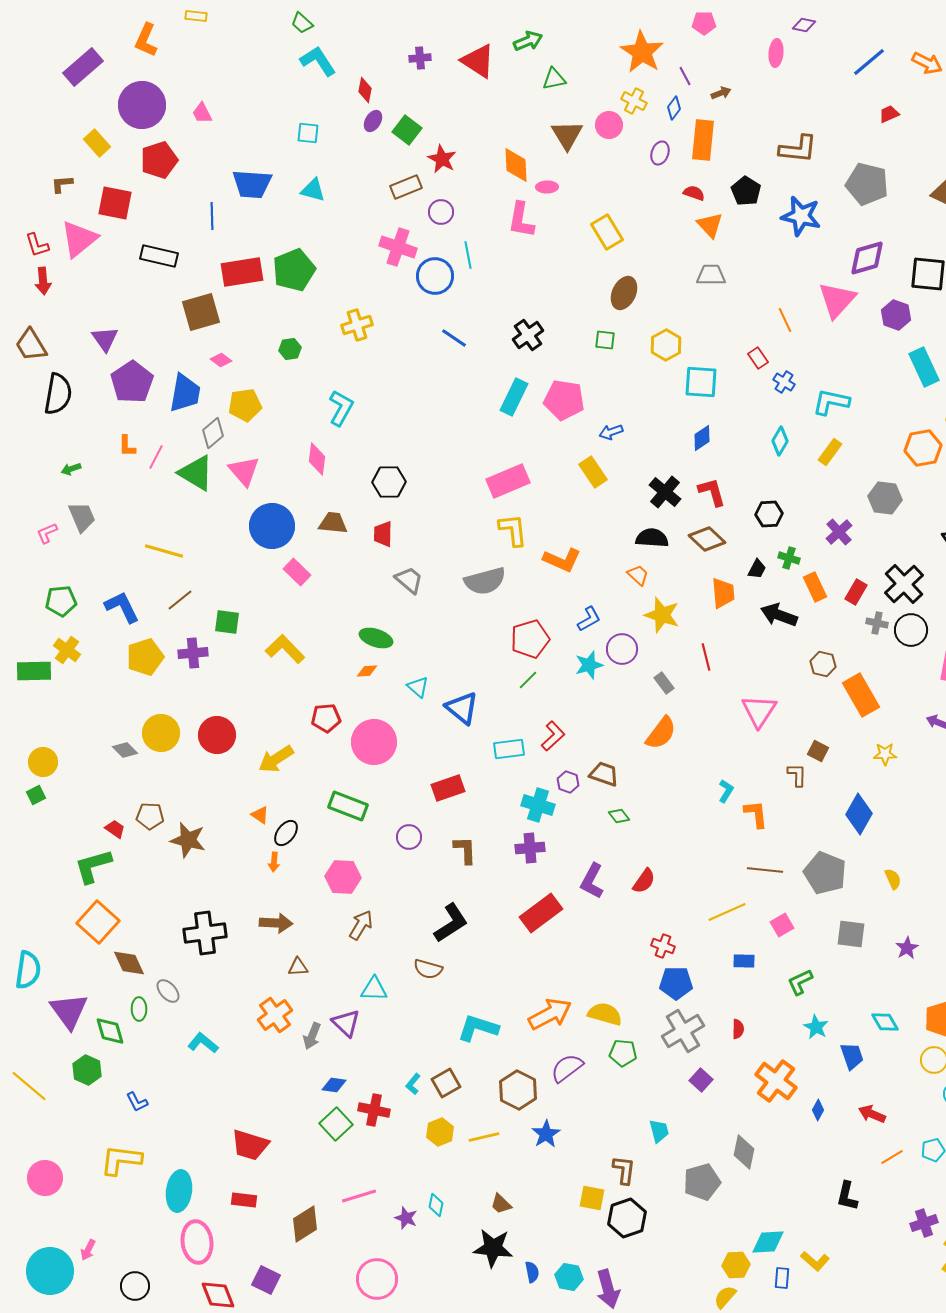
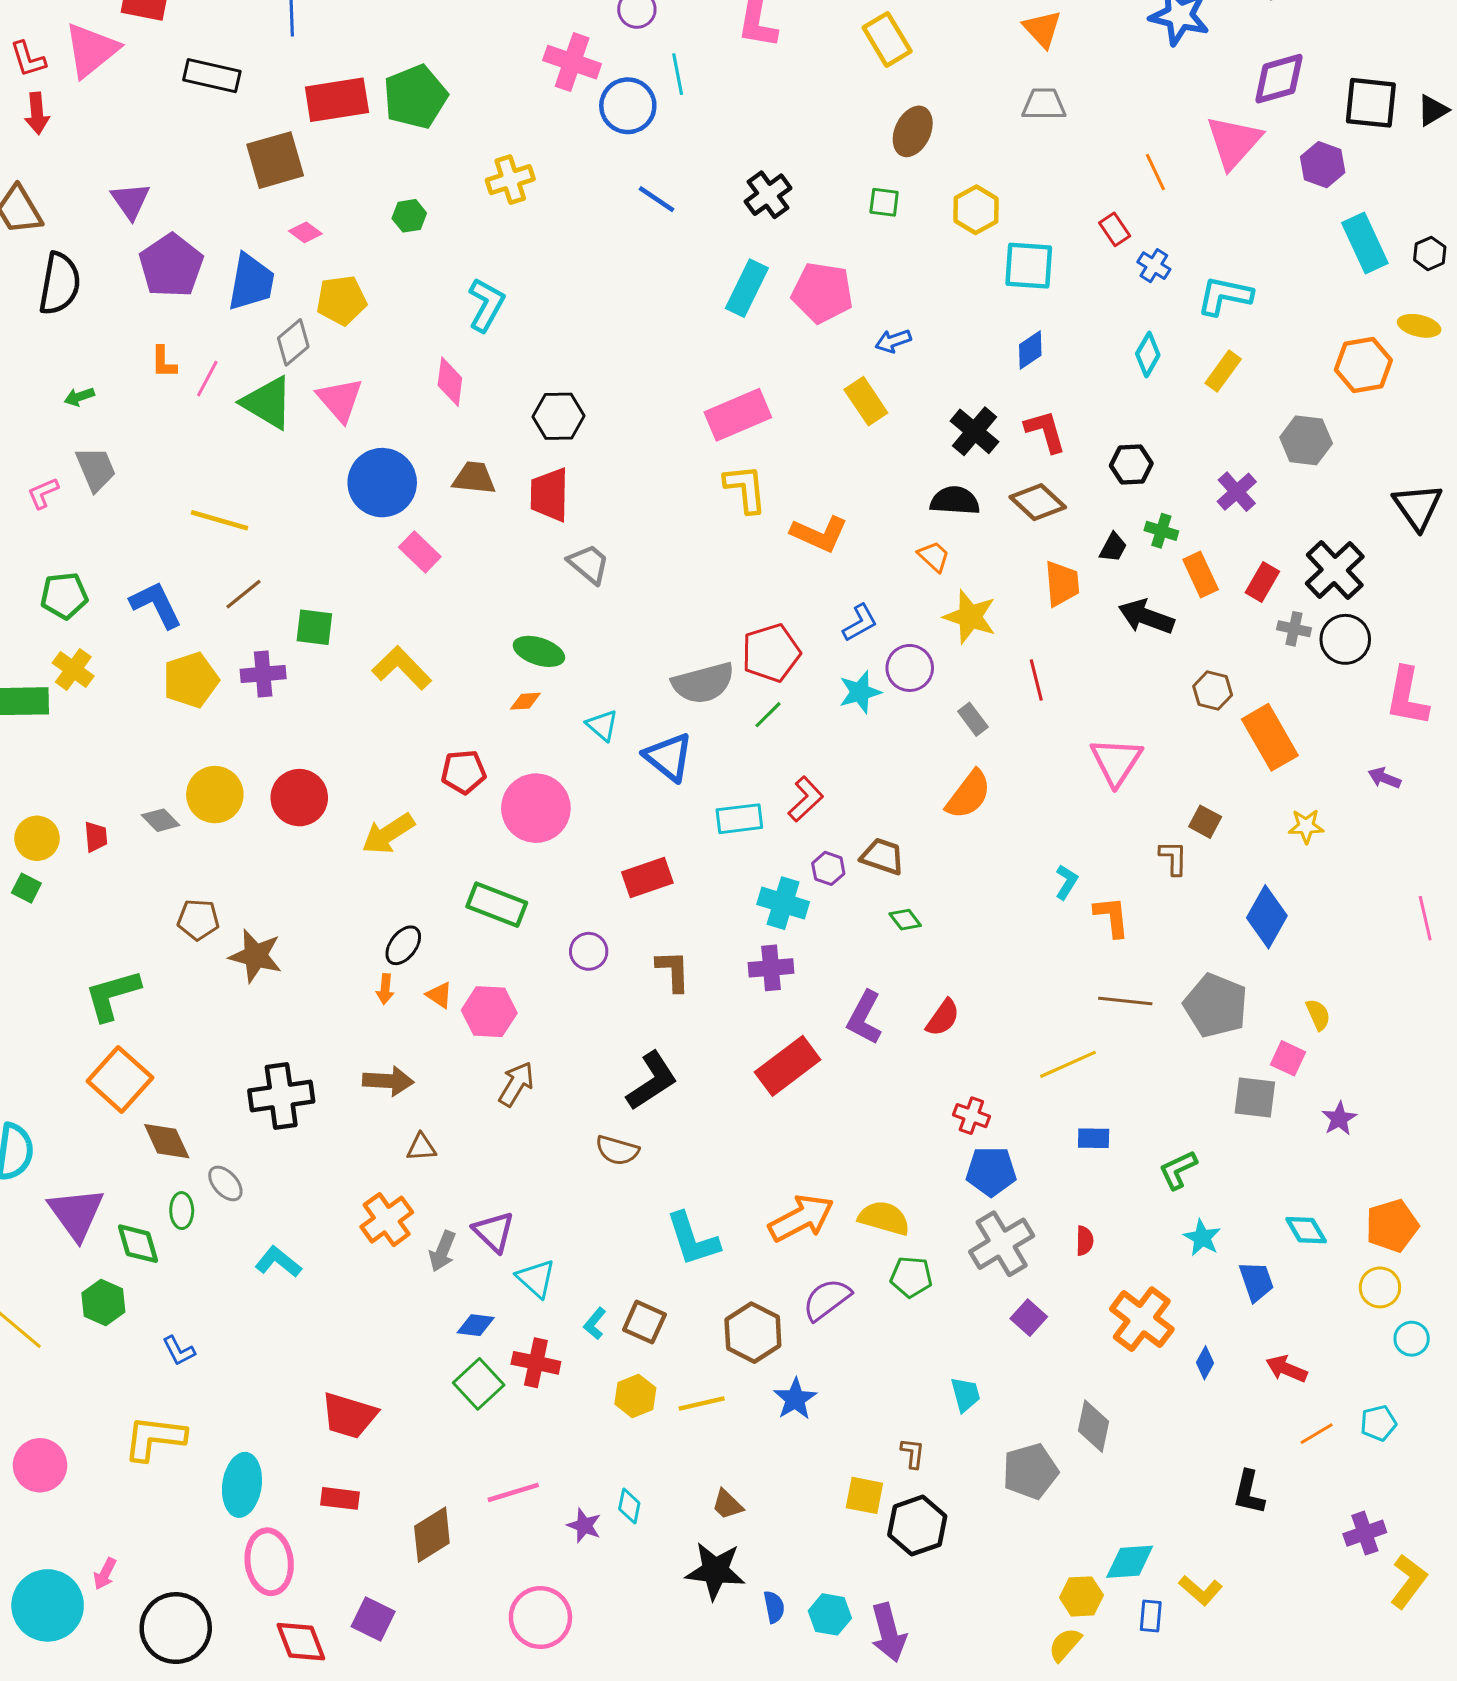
red trapezoid: (383, 534) -> (549, 495), size x1.4
gray semicircle: (485, 581) -> (703, 683), moved
green square: (36, 795) -> (26, 888), turned -36
orange triangle: (260, 815) -> (439, 995), moved
red trapezoid: (115, 829) -> (96, 837), moved, turned 50
pink square: (782, 925) -> (1288, 1058), moved, turned -35
cyan triangle: (374, 989) -> (536, 1278), moved, turned 40
cyan L-shape: (478, 1028) -> (693, 1239), turned -126
brown square: (446, 1083) -> (644, 1322), turned -36
brown L-shape: (624, 1170) -> (913, 1453), size x0.7
black circle: (135, 1286) -> (176, 1628), size x1.6

